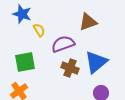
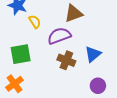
brown triangle: (88, 22) -> (73, 13), moved
blue triangle: (96, 62) -> (93, 54), size x0.7

